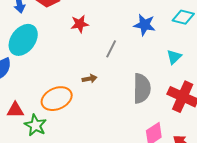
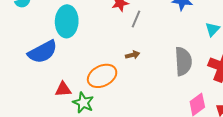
cyan ellipse: (23, 40) -> (67, 21), turned -32
gray line: (111, 49) -> (136, 19), moved

